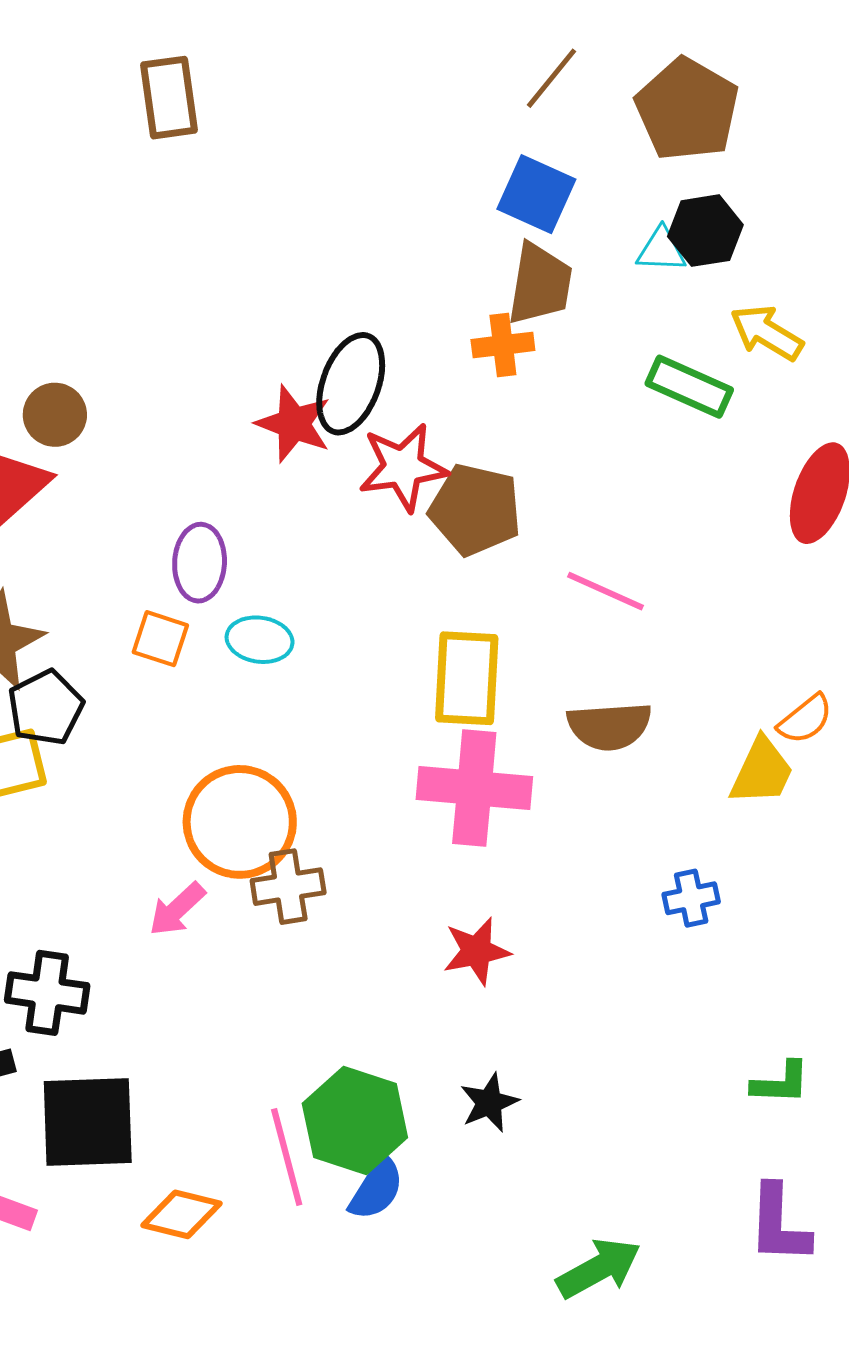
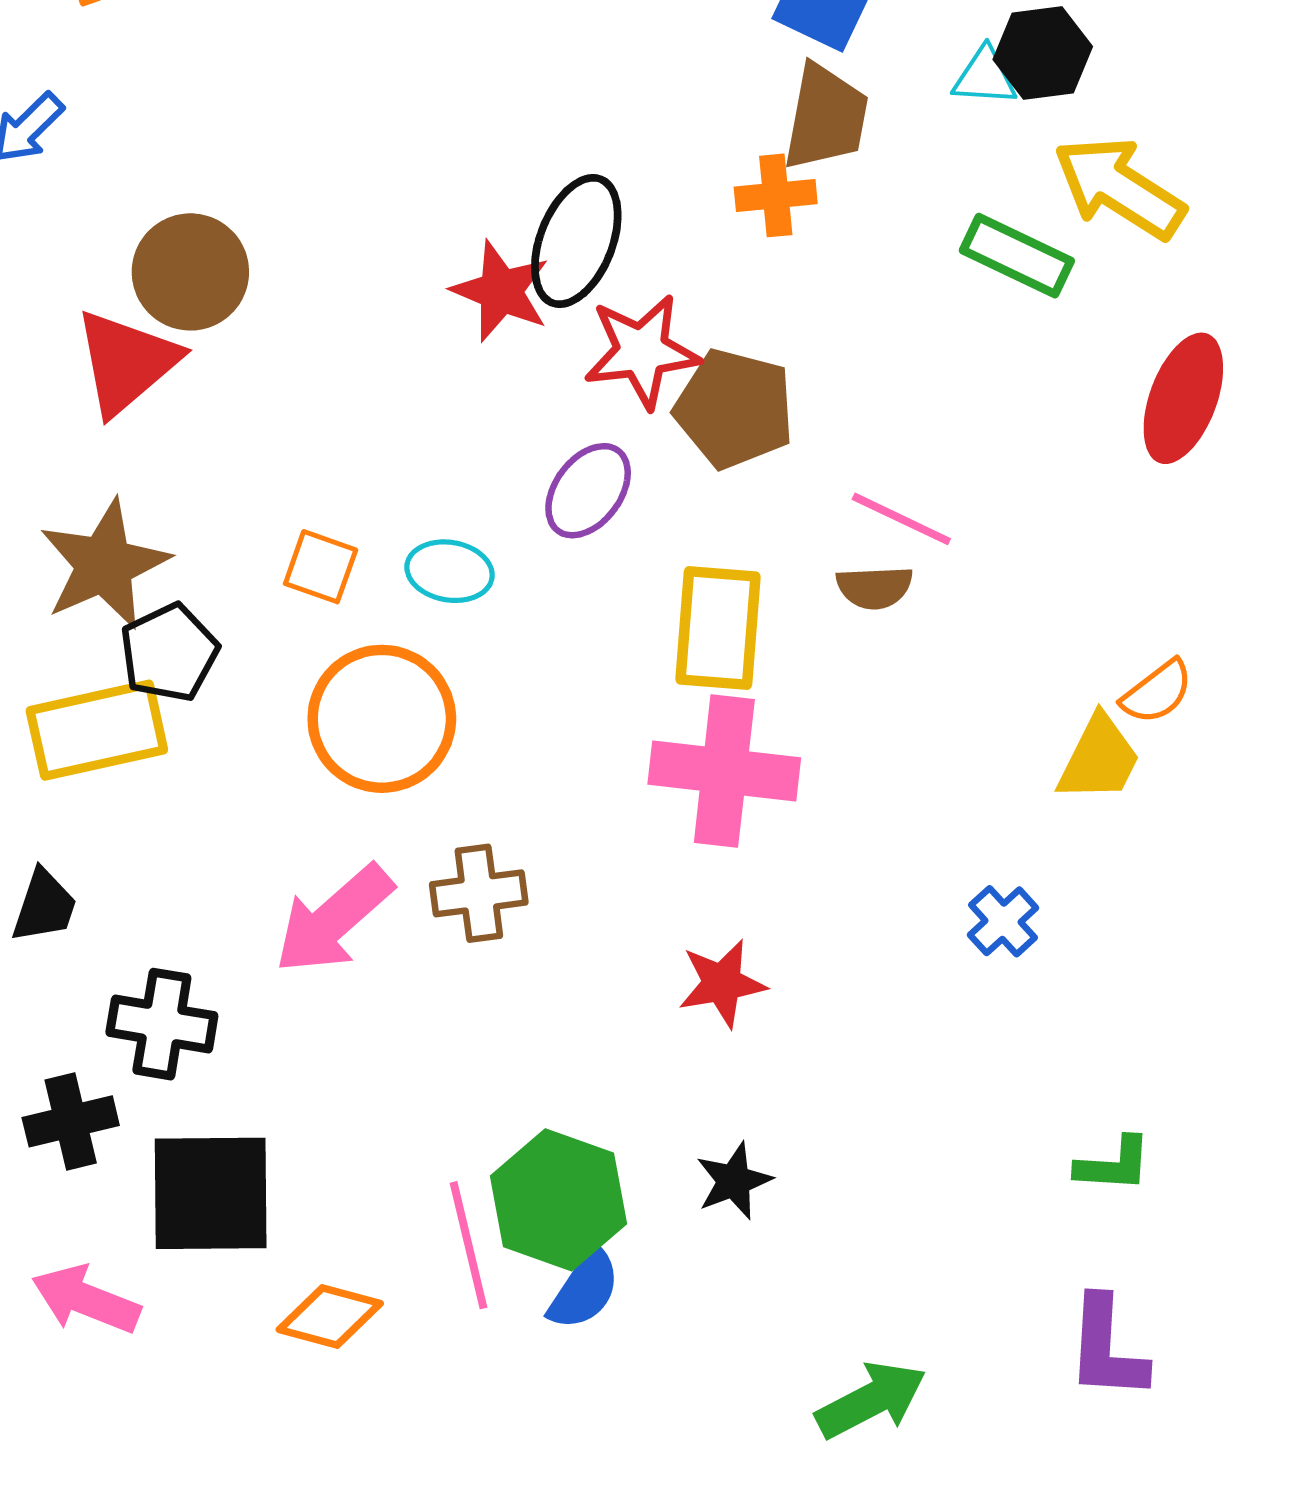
yellow arrow: (767, 333) -> (1119, 188), size x1.4
brown circle: (55, 415) -> (190, 272), size x1.4
purple ellipse: (200, 563) -> (588, 491), moved, turned 32
brown semicircle: (609, 726) -> (874, 587), moved, size x0.7
orange circle: (240, 822) -> (382, 719), moved
blue cross: (691, 898) -> (1003, 921), turned -32
pink arrow: (177, 909) -> (334, 919), size x1.6

